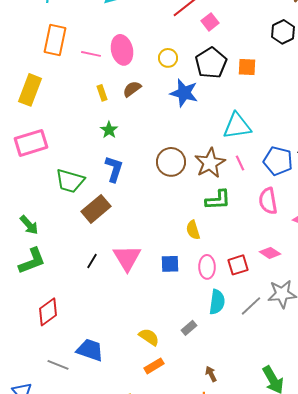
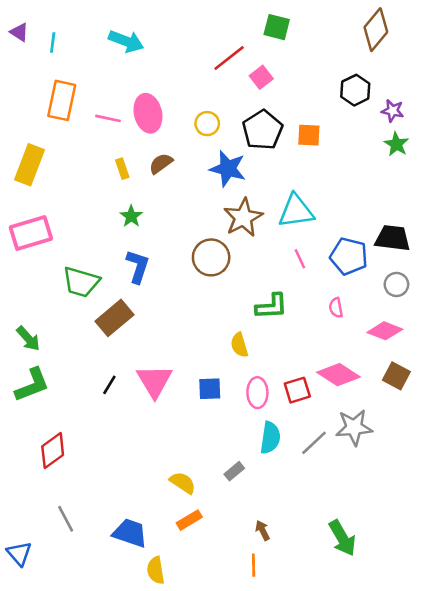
brown star: (210, 163) -> (243, 218), moved
pink semicircle: (268, 201) -> (336, 308), size x0.6
pink diamond: (270, 253) -> (338, 375), size x1.5
blue trapezoid: (90, 350) -> (130, 533), moved
gray line: (58, 365) -> (66, 519), turned 40

